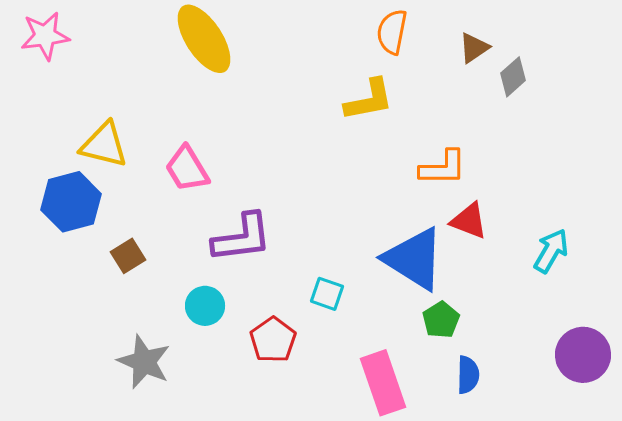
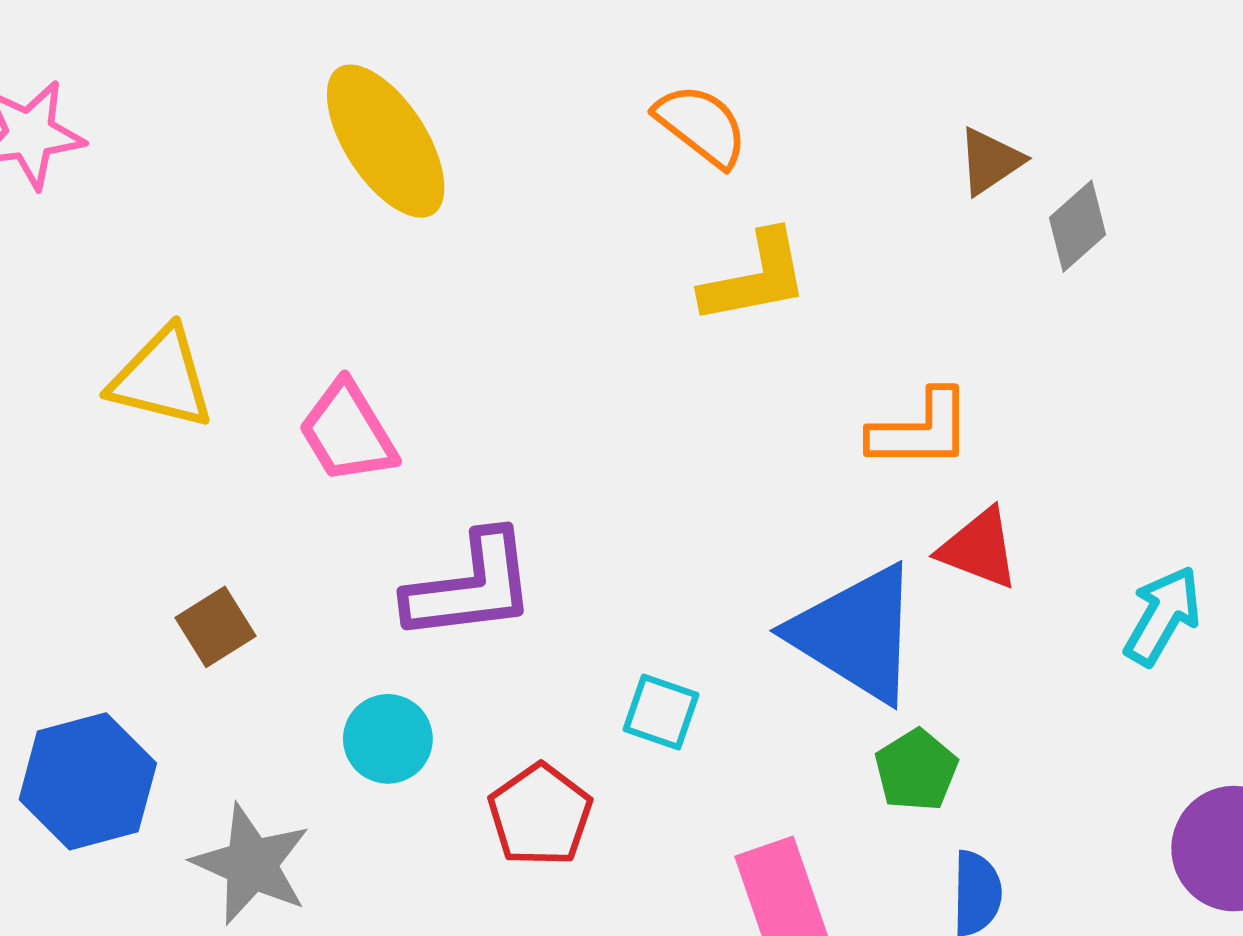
orange semicircle: (392, 32) -> (701, 125), moved, turned 117
blue hexagon: (71, 202) -> (88, 781), moved

